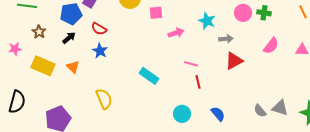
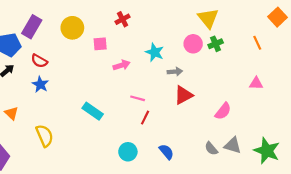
green cross: (264, 13) -> (216, 44), turned -32
pink semicircle: (271, 46) -> (223, 111), moved
orange triangle: (73, 67) -> (11, 113), moved
red line: (198, 82) -> (145, 118), turned 40

